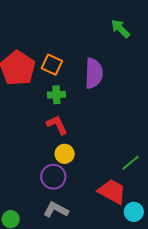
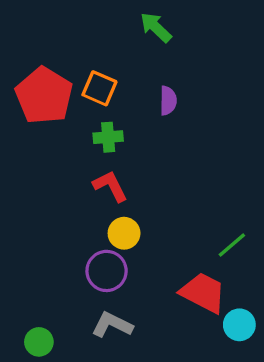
green arrow: (120, 29) -> (156, 27), moved
purple semicircle: (94, 73) -> (168, 101), size x0.6

